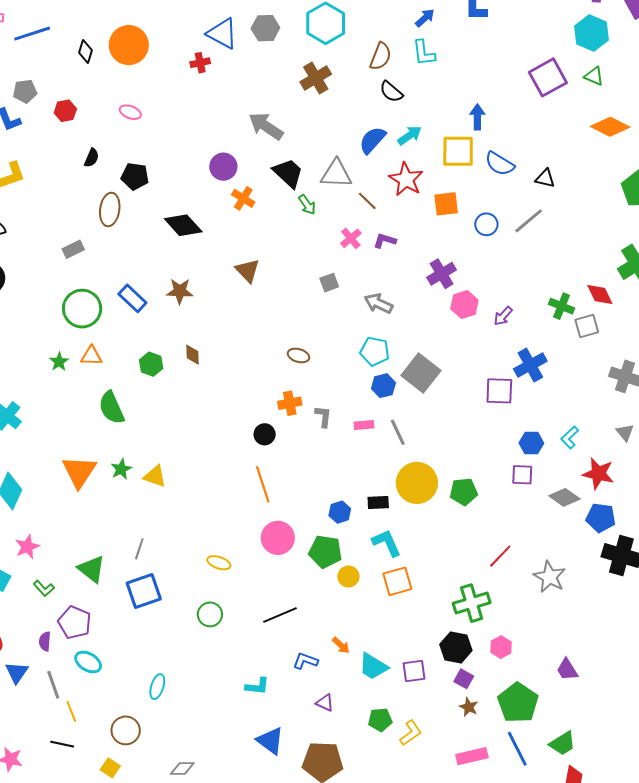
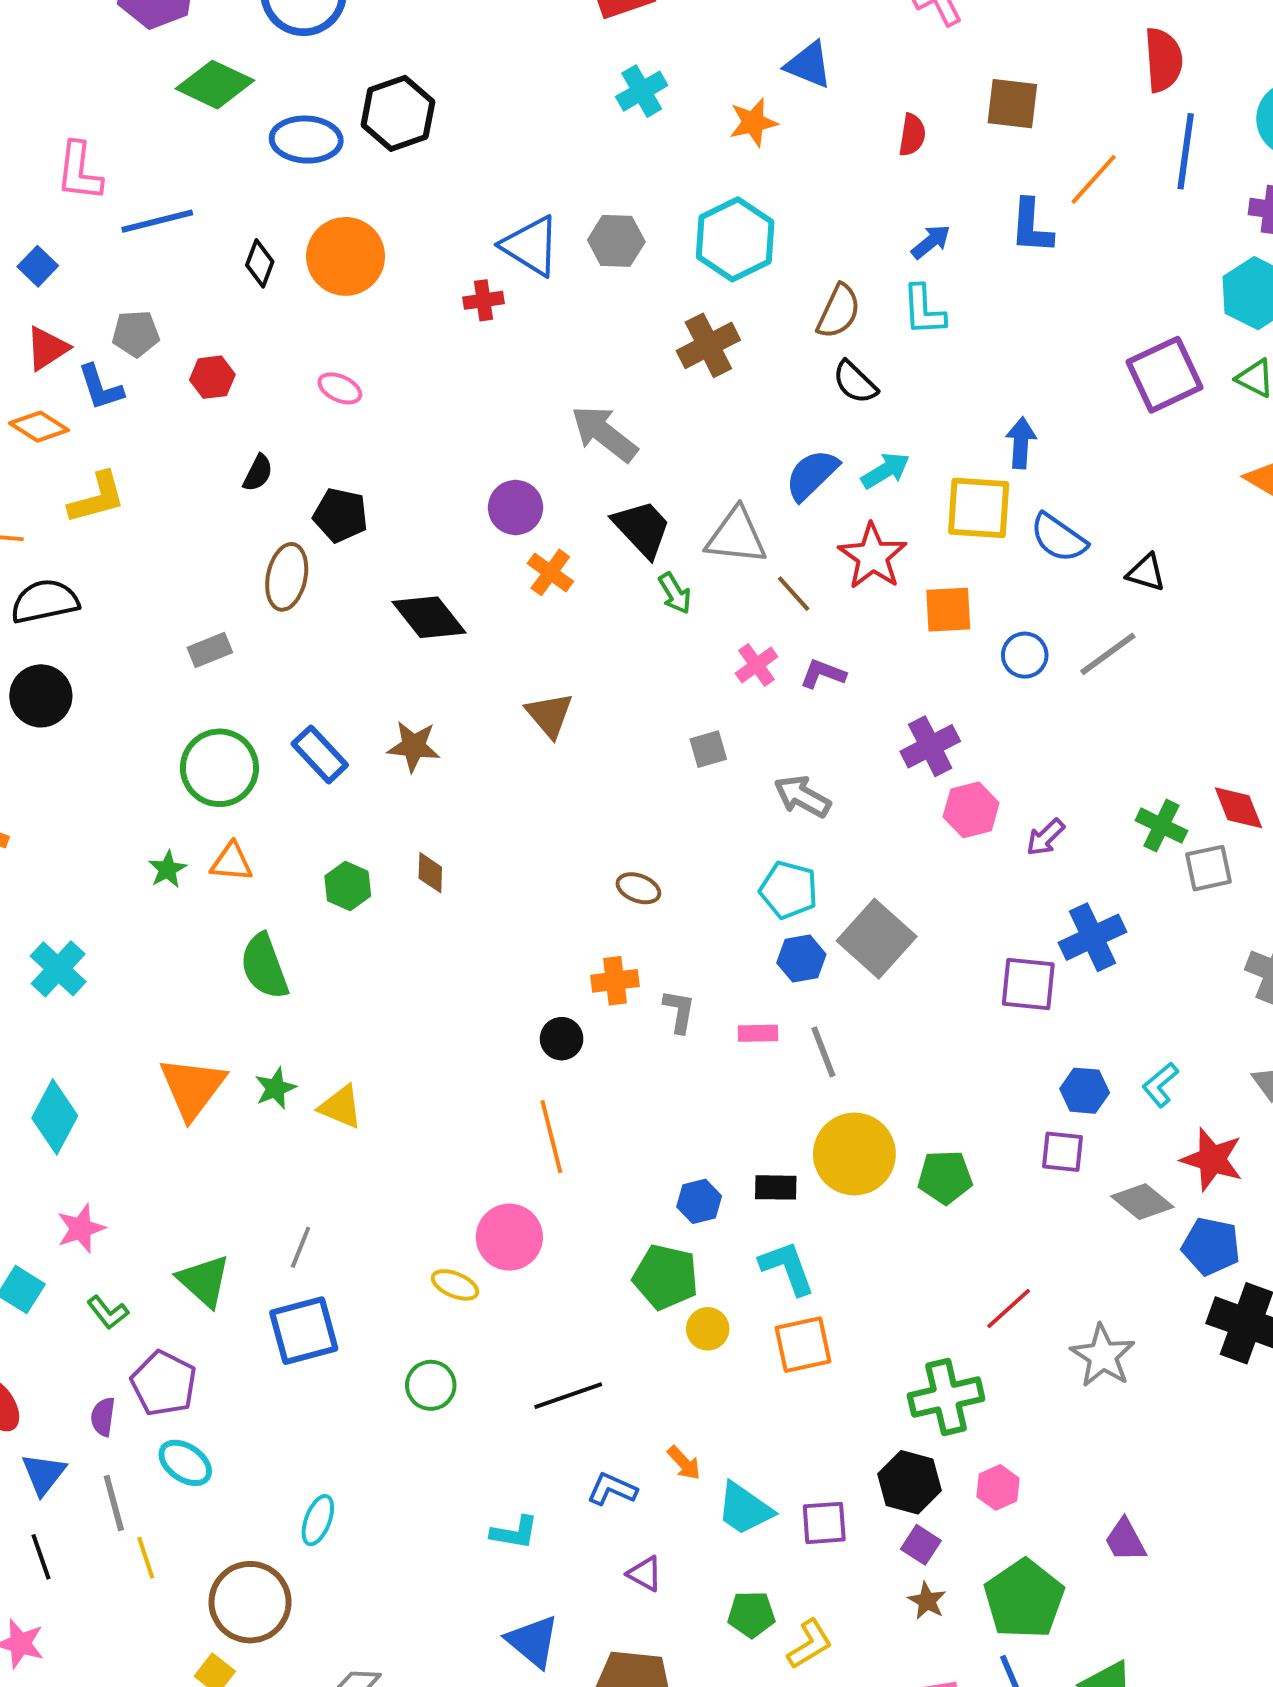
pink circle: (278, 538) -> (509, 1237), moved
brown circle: (126, 730) -> (250, 1602), size x1.4
black line: (62, 744) -> (41, 1557), moved, turned 55

